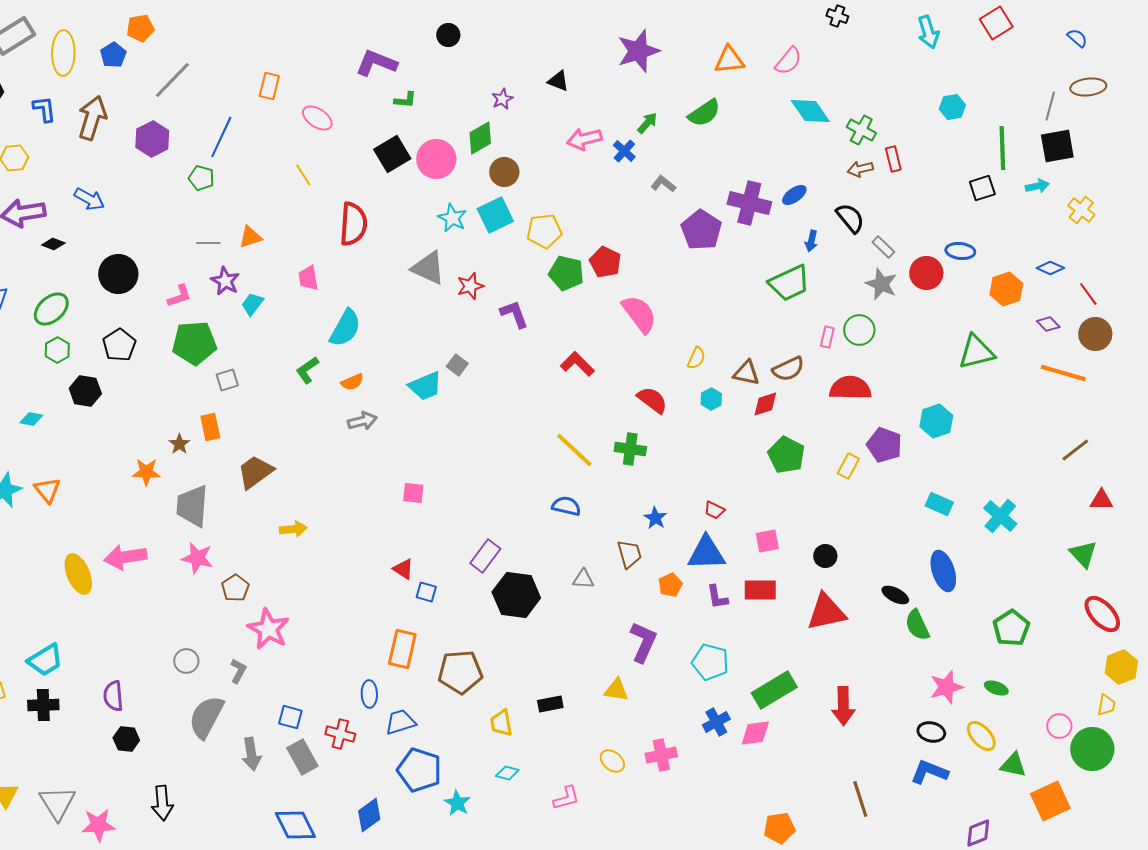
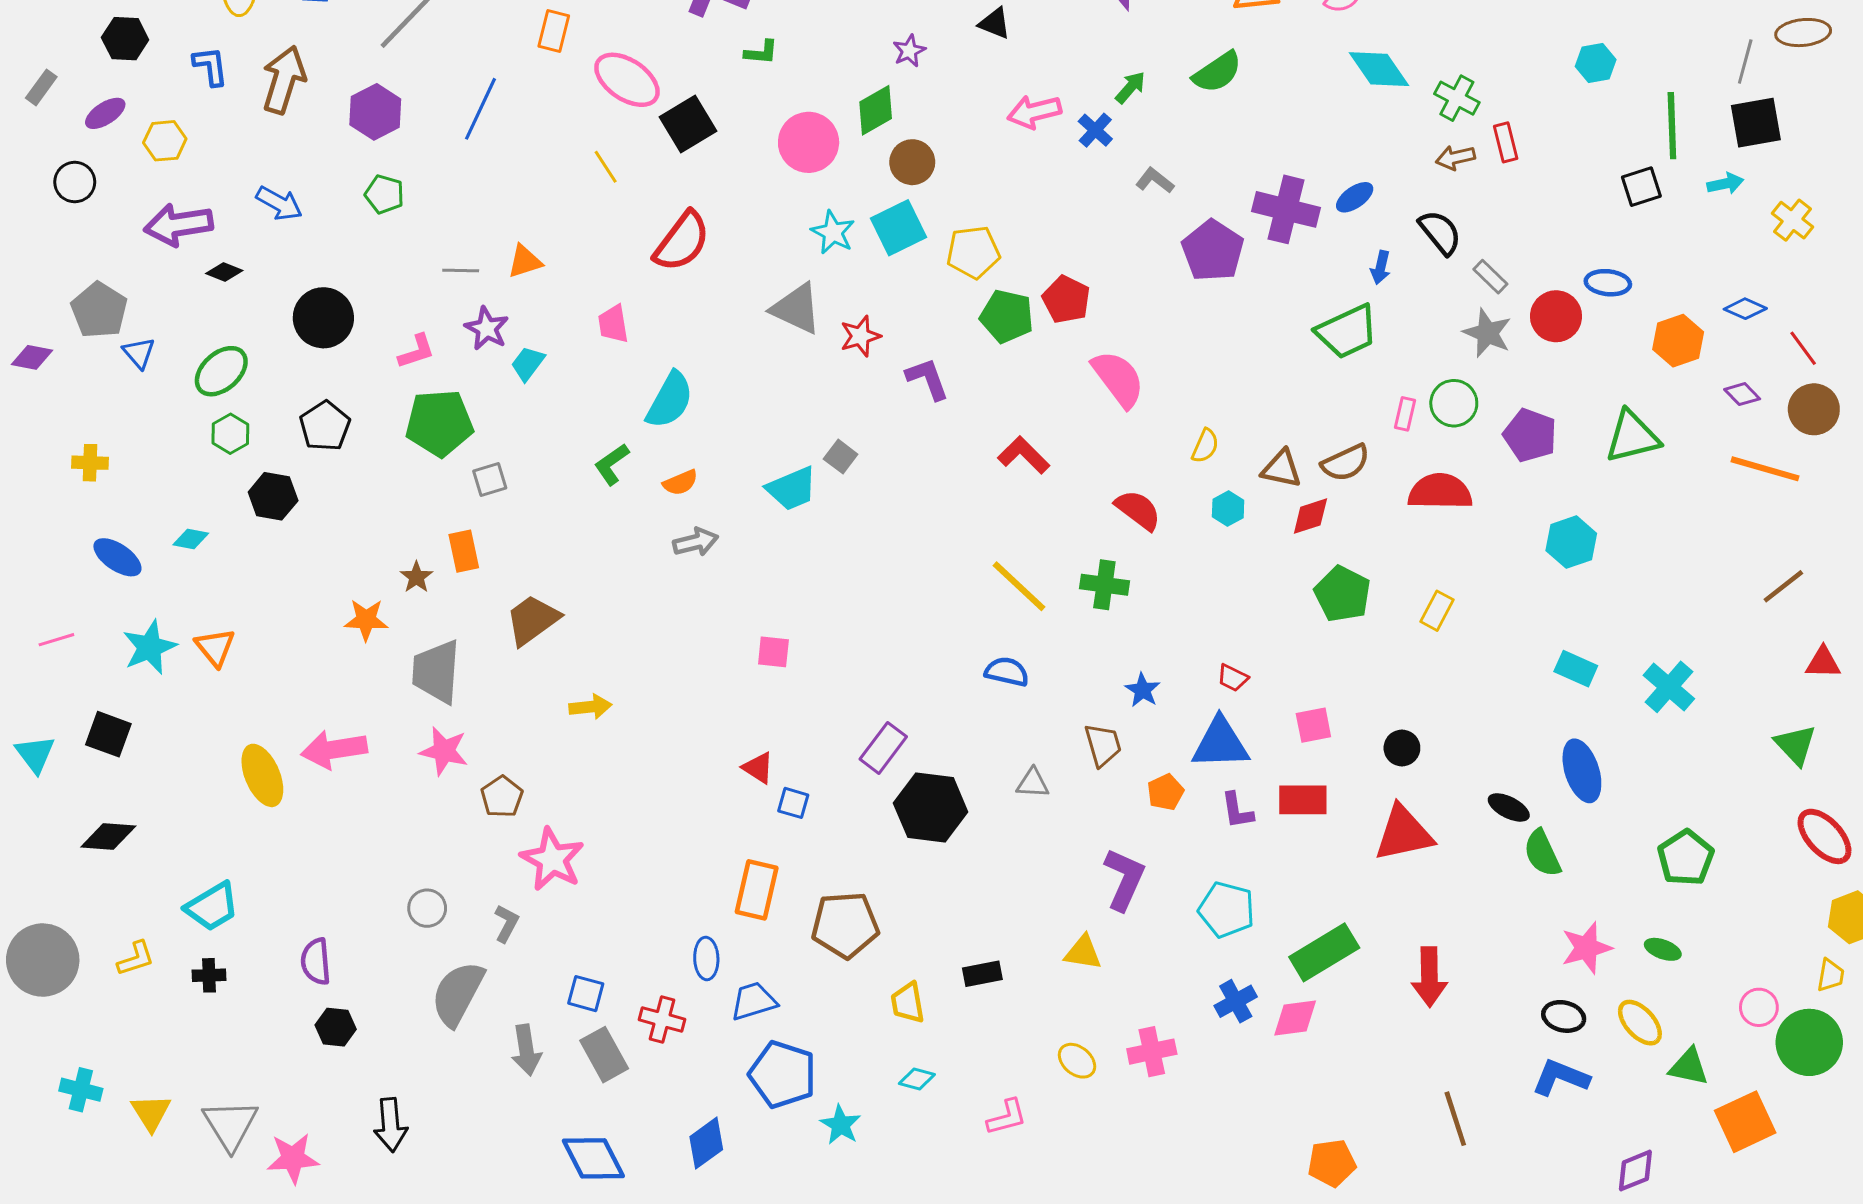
pink ellipse: (317, 118) -> (627, 80), size x1.4
black square: (392, 154) -> (688, 124), moved
green pentagon: (201, 178) -> (384, 194), moved
red semicircle: (353, 224) -> (682, 242), turned 33
purple pentagon: (884, 445) -> (1530, 435), moved
black cross: (43, 705) -> (209, 975), size x0.7

